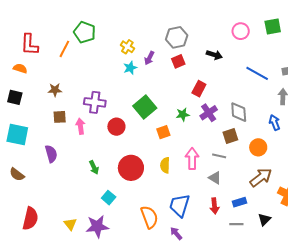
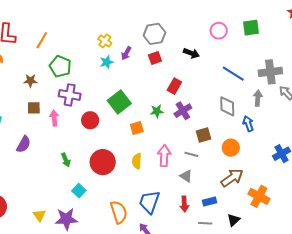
green pentagon: (85, 32) -> (60, 66), moved
gray diamond: (239, 112) -> (227, 106), moved
purple semicircle: (51, 154) -> (24, 144), turned 42

